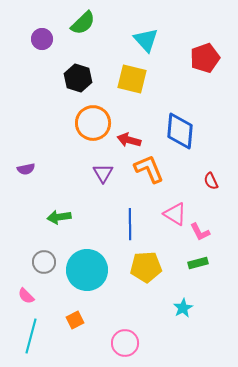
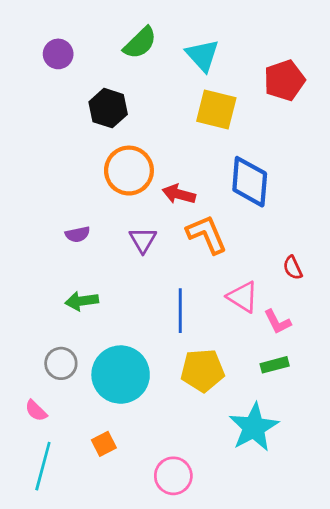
green semicircle: (83, 23) -> (140, 43), moved
yellow square: (132, 79) -> (216, 109), moved
purple semicircle: (26, 169) -> (78, 234), moved
red semicircle: (211, 181) -> (293, 268), moved
cyan star: (183, 308) -> (254, 427), size x1.8

